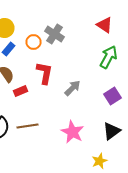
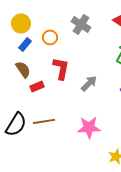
gray cross: (54, 34) -> (81, 24), moved
pink star: (72, 132) -> (89, 127), turned -30

